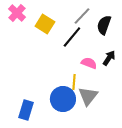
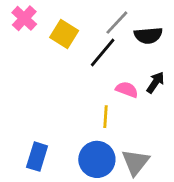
black semicircle: (104, 25) -> (148, 35), turned -114
gray triangle: (88, 96) -> (135, 162), moved
blue circle: (63, 99) -> (97, 159), moved

